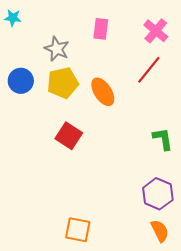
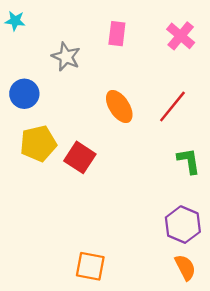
red line: (149, 70) -> (172, 107), moved
yellow pentagon: (63, 83) -> (38, 144), moved

